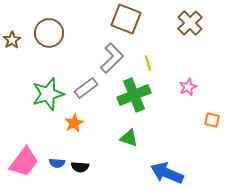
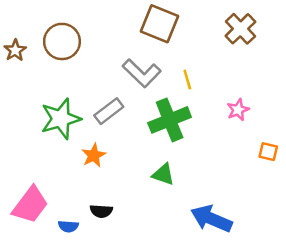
gray L-shape: (112, 58) -> (142, 73), turned 88
blue semicircle: (57, 163) -> (68, 226), moved

